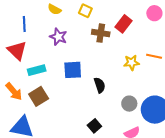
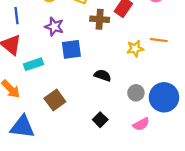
blue square: (73, 70) -> (71, 49), moved
black semicircle: (100, 85) -> (103, 75), turned -49
brown square: (39, 96) -> (55, 100), moved

